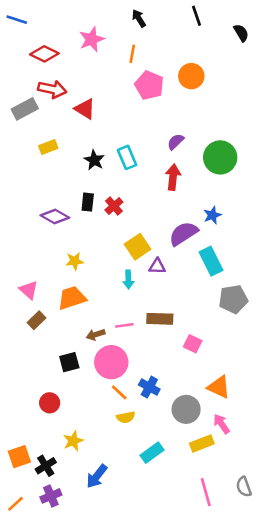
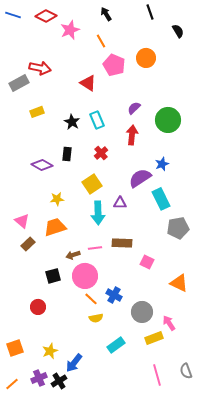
black semicircle: (241, 33) -> (178, 31), moved
red diamond: (44, 54) -> (46, 16), moved
orange line: (132, 54) -> (101, 41), turned -40
red triangle: (85, 109) -> (88, 83), moved
red cross: (114, 206) -> (101, 153), moved
yellow square: (138, 247) -> (92, 184), moved
cyan arrow: (128, 279) -> (98, 213), size x1.6
orange triangle: (219, 387) -> (179, 283), moved
yellow star: (73, 441) -> (50, 351), moved
black cross: (46, 466) -> (59, 381), moved

